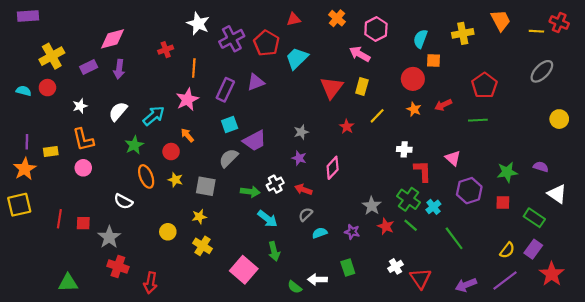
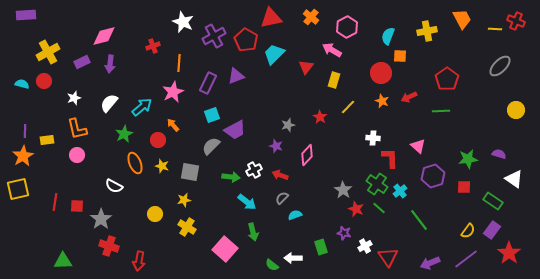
red triangle: (294, 19) -> (271, 18), size x1.6
red triangle: (332, 88) -> (306, 67), moved, size x0.7
gray star: (301, 132) -> (288, 125), moved
purple star: (352, 232) -> (344, 233), moved

